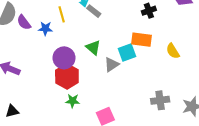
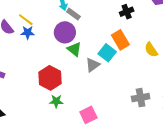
yellow line: (62, 14) -> (26, 20), moved, turned -35
orange rectangle: (141, 40) -> (120, 40), turned 54
cyan square: (127, 53) -> (107, 53), turned -30
purple circle: (64, 58) -> (65, 32), moved

